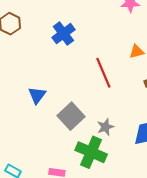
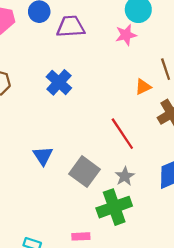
red line: (103, 73) -> (122, 134), moved
green cross: (91, 152) -> (114, 207), turned -32

